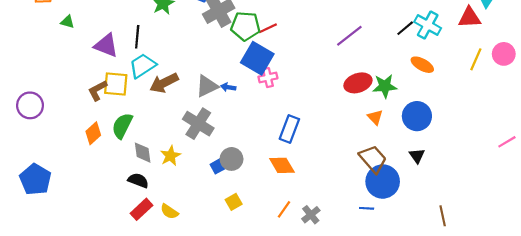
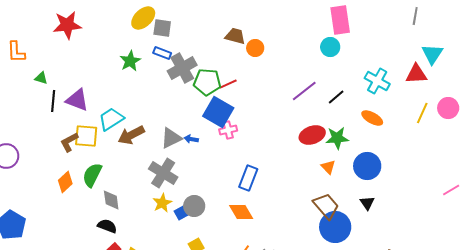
black line: (405, 28) -> (336, 97), moved
black line: (137, 37) -> (53, 101), moved
yellow star: (170, 156) -> (162, 203), moved

